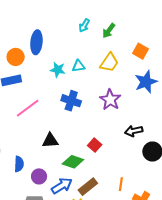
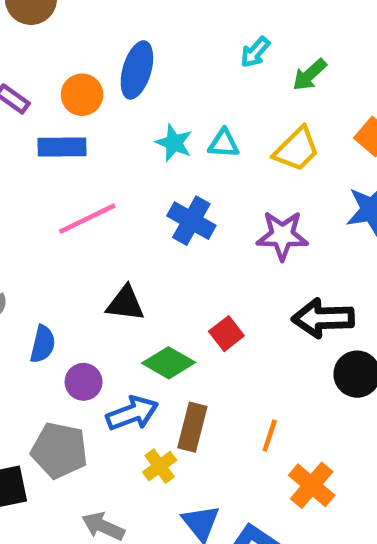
purple star: (110, 100) -> (282, 235), turned 30
black arrow: (134, 131) -> (323, 318), size x1.4
brown rectangle: (88, 187) -> (192, 427), turned -48

